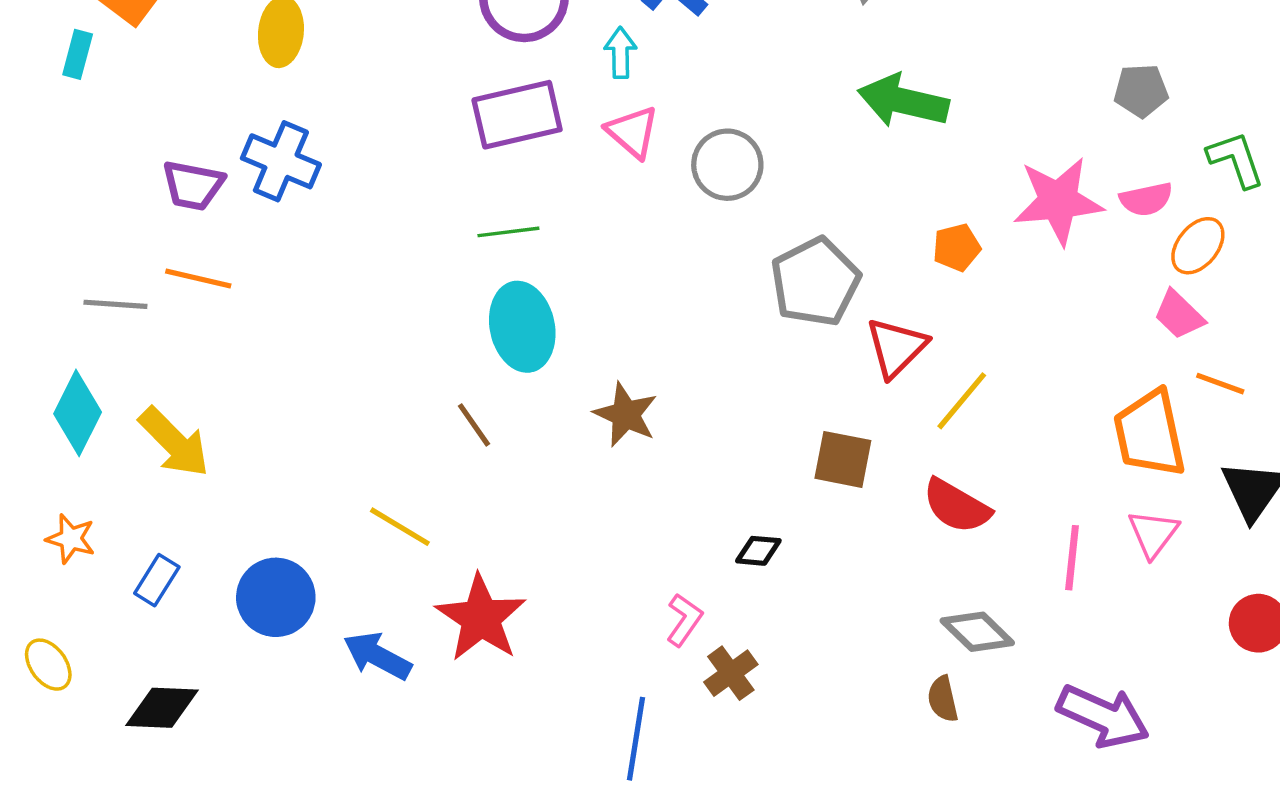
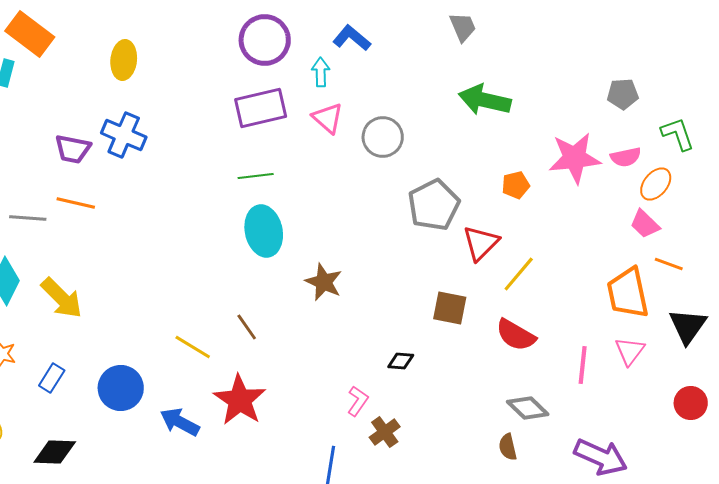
brown line: (474, 425) -> (247, 327), moved

